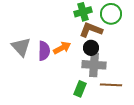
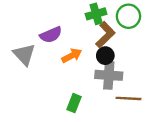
brown L-shape: (91, 30) -> (105, 35), turned 115
purple semicircle: (44, 51) -> (51, 35), moved, turned 66
green rectangle: (80, 89) -> (74, 103), moved

